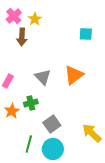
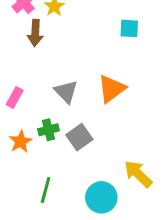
gray square: (52, 124) -> (79, 137), moved
cyan circle: (53, 149) -> (101, 197), moved

